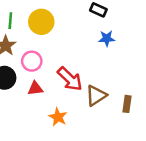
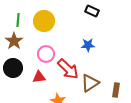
blue star: (107, 38) -> (88, 45), moved
pink circle: (32, 61) -> (46, 54), moved

